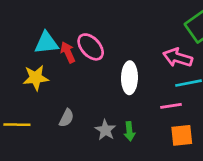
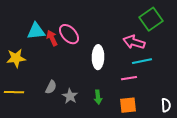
yellow star: (36, 78) -> (16, 58), moved
gray star: (105, 130) -> (70, 96), moved
orange square: (182, 135) -> (128, 105), moved

